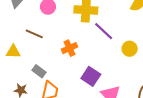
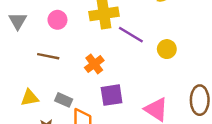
yellow triangle: (13, 52) -> (30, 98), moved
purple square: (91, 76) -> (112, 95), moved, turned -30

